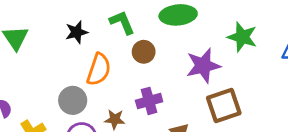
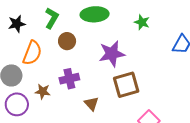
green L-shape: (122, 22) -> (52, 18), turned 50
green star: (242, 37) -> (142, 22), moved, size x0.7

